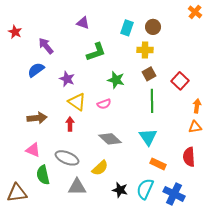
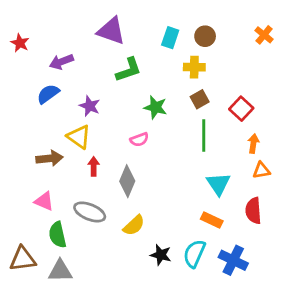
orange cross: (195, 12) -> (264, 35), moved
purple triangle: (83, 23) -> (111, 31), size x1.6
purple arrow: (46, 46) -> (61, 62), turned -72
yellow triangle: (77, 102) -> (79, 137), moved
orange arrow: (197, 106) -> (253, 144), moved
cyan triangle: (148, 137) -> (218, 184), moved
gray diamond: (110, 139) -> (127, 181), moved, turned 70
gray triangle: (77, 187) -> (60, 271), moved

